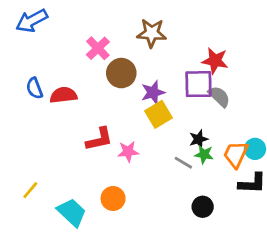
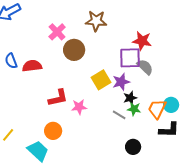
purple star: (153, 92) -> (121, 82), moved
orange circle: (113, 198) -> (53, 131), moved

